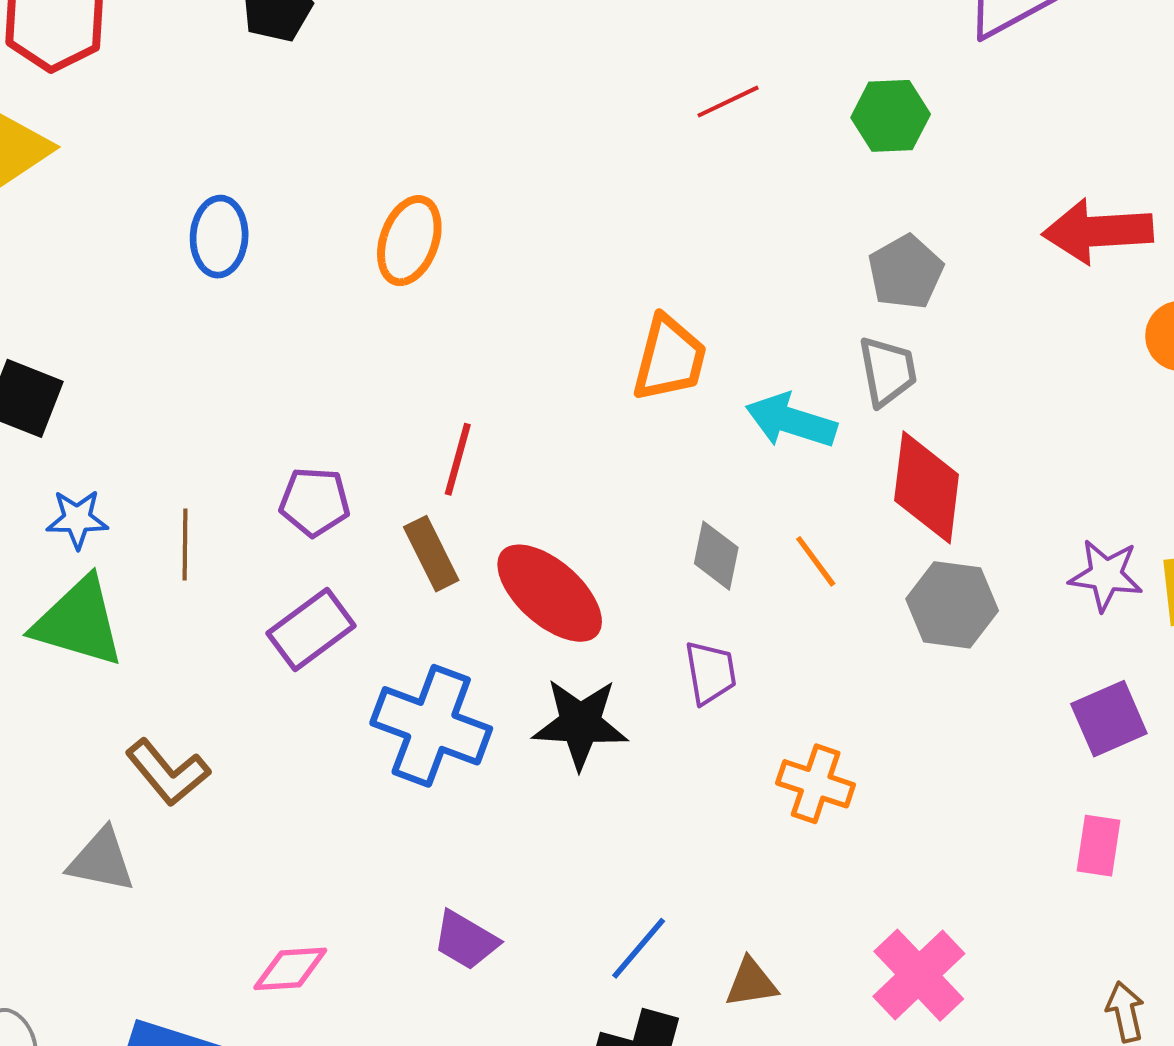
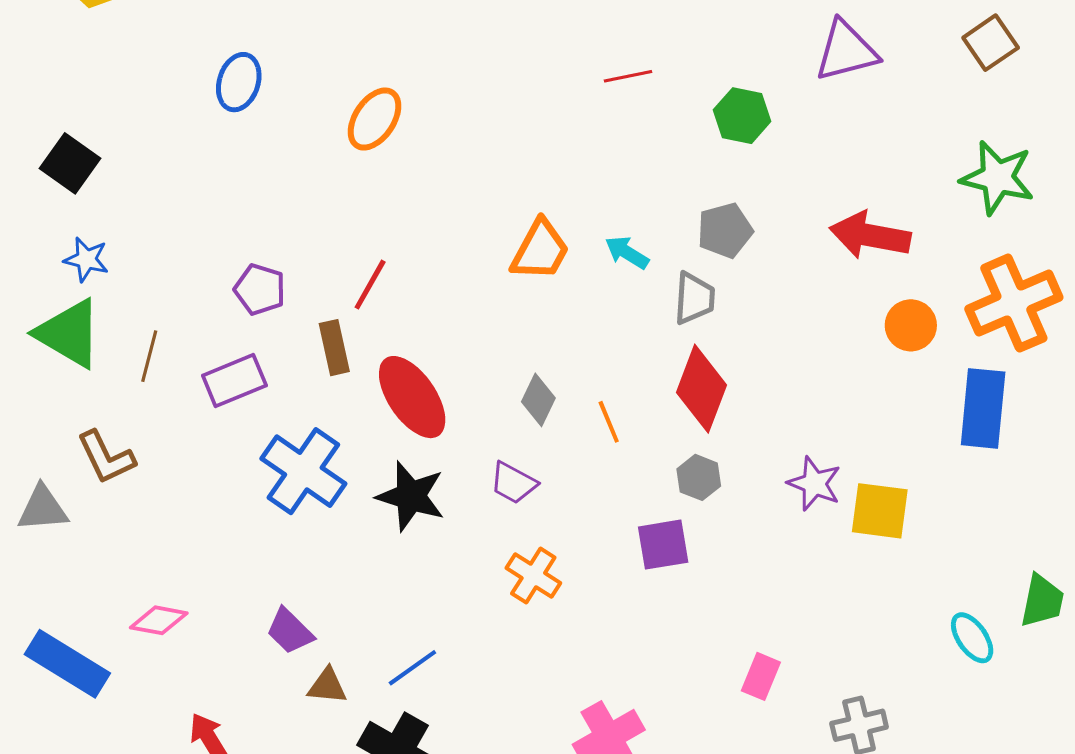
cyan arrow: (791, 421) -> (627, 253), moved, size x0.7
brown line: (185, 544) -> (149, 356), moved
gray hexagon: (952, 605) -> (699, 477), size x0.7
purple trapezoid: (711, 673) -> (513, 483), turned 114
purple square: (1109, 719) -> (663, 545), moved
orange cross: (816, 784) -> (533, 575), moved
gray triangle: (101, 860) -> (43, 509), turned -30
brown triangle: (751, 983) -> (327, 686), moved

